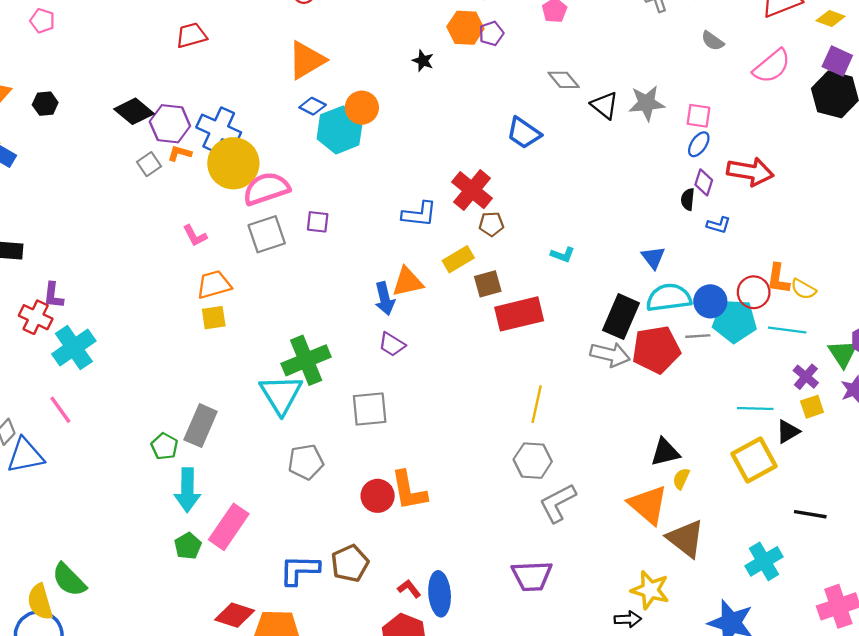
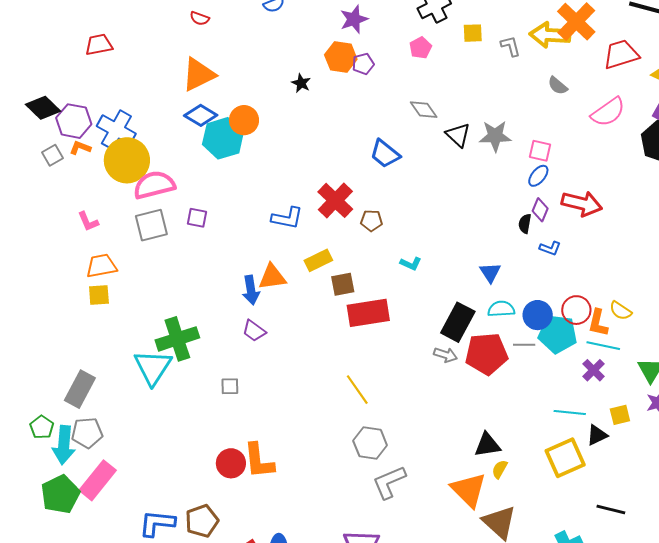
blue diamond: (313, 106) -> (201, 115), size x1.4
brown pentagon: (491, 224) -> (371, 221), moved
orange L-shape: (778, 279) -> (598, 323), moved
cyan semicircle: (669, 298) -> (501, 309), size x0.7
gray arrow: (610, 355) -> (446, 355), size x0.7
purple cross: (806, 377) -> (594, 370), moved
yellow line: (537, 404) -> (357, 390), moved, turned -52
gray square: (370, 409) -> (230, 386), size x0.6
green pentagon: (164, 446) -> (42, 427), moved
gray pentagon: (306, 462) -> (87, 433), moved
green pentagon: (188, 546) -> (60, 494), size x1.6

